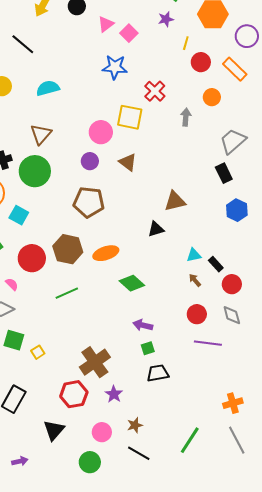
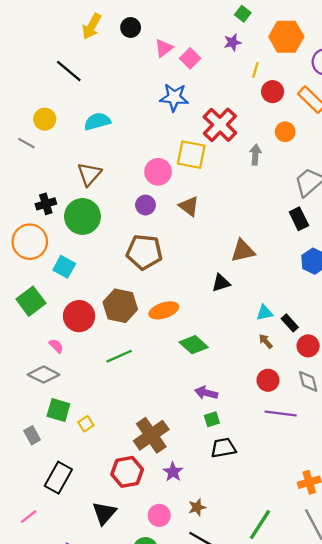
red cross: (155, 91) -> (220, 125), size x1.4

